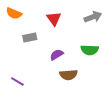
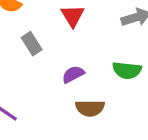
gray rectangle: (30, 38) -> (32, 44), turned 64

